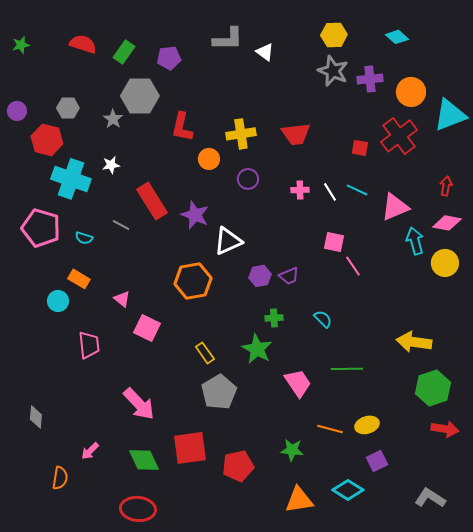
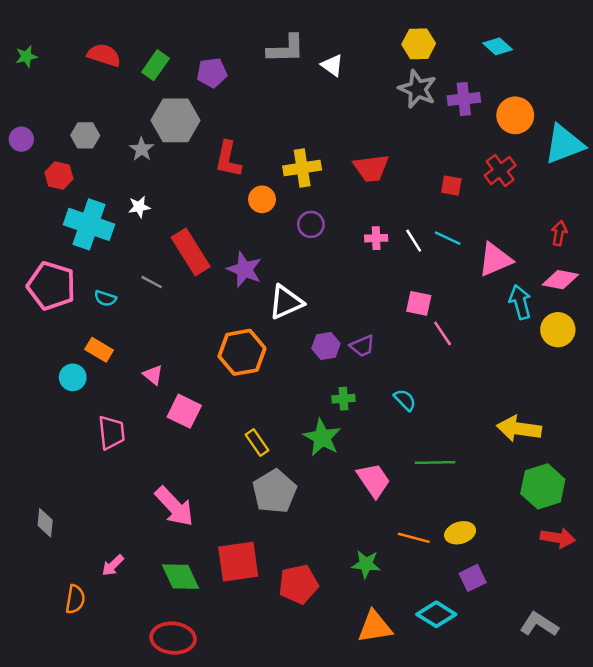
red cross: (399, 136) -> (500, 170), size x0.7
red hexagon: (47, 140) -> (59, 176), size x0.7

